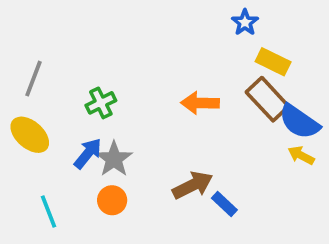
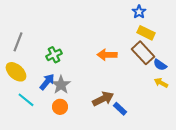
blue star: (245, 22) -> (139, 12), moved
blue semicircle: (299, 122) -> (160, 65), size x0.6
cyan line: (48, 211) -> (26, 100), moved, turned -30

